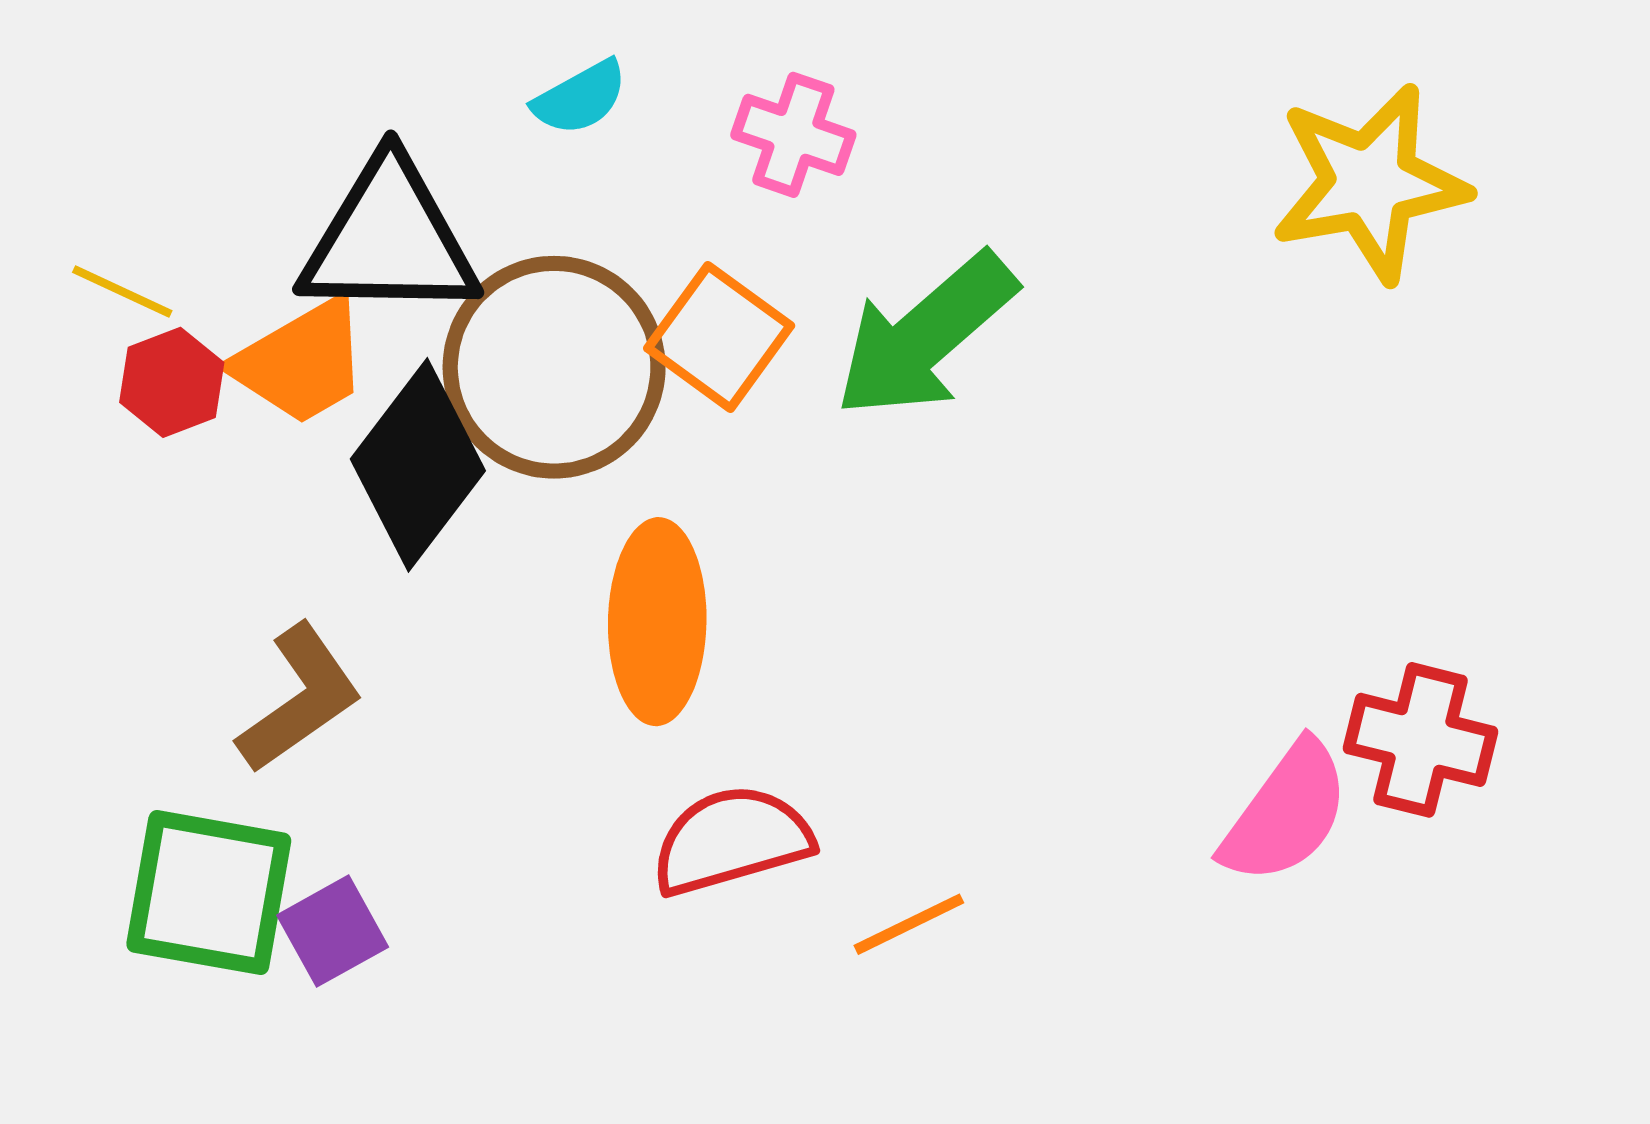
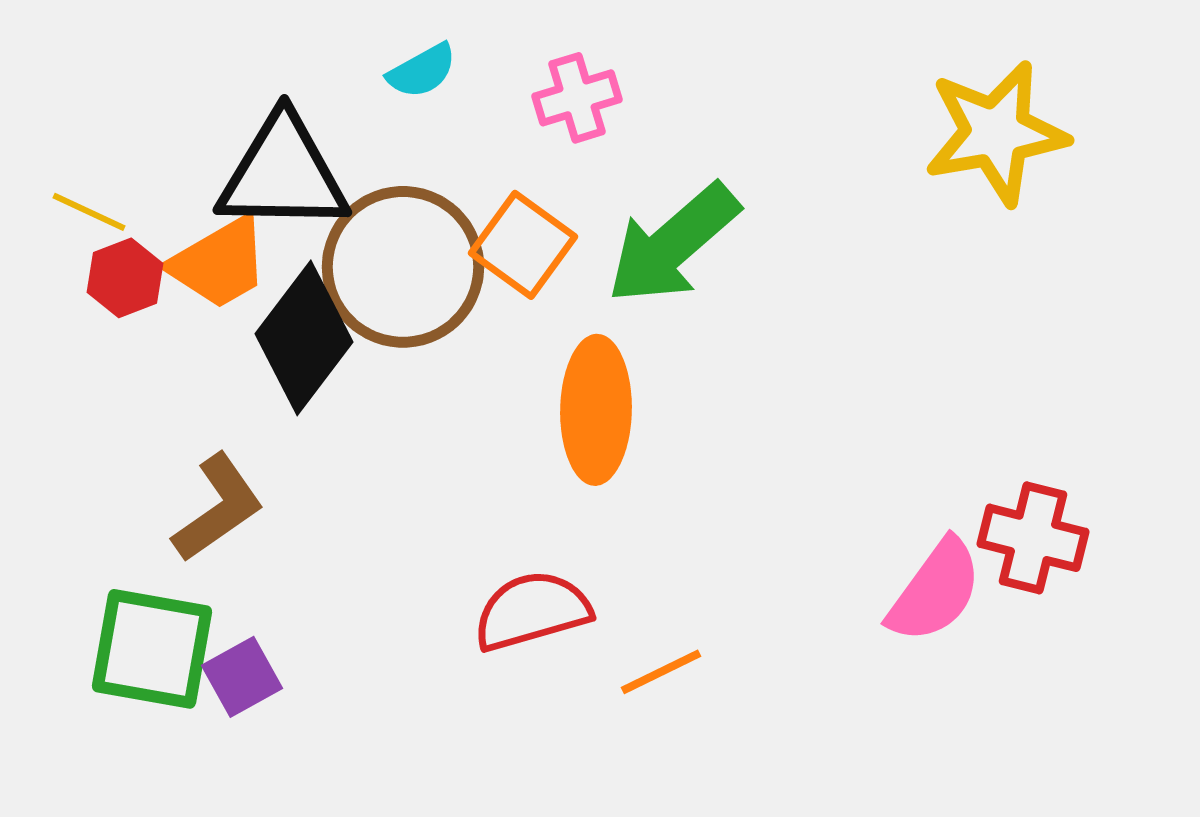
pink cross: (793, 135) -> (577, 98), turned -36
orange ellipse: (657, 622) -> (596, 410), moved

